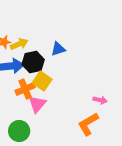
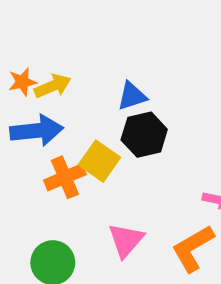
black hexagon: (33, 62) -> (144, 135), moved
pink triangle: (37, 104) -> (126, 240), moved

